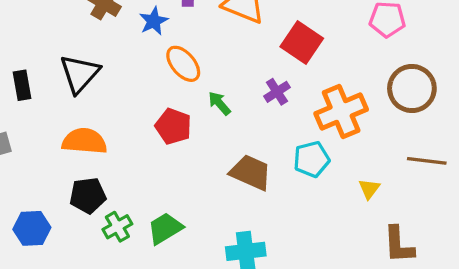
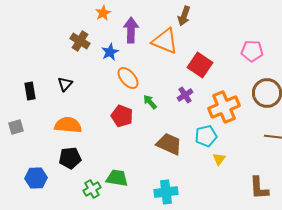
black triangle: (80, 74) -> (65, 84), size x0.6
yellow triangle: (369, 189) -> (219, 159), moved
green cross: (117, 227) -> (92, 189), moved
green trapezoid: (165, 228) -> (117, 178), turned 40

